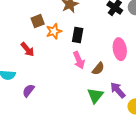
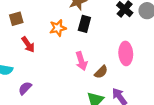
brown square: (38, 21) -> (16, 19), moved
black rectangle: (78, 35) -> (84, 24), moved

